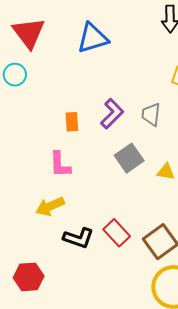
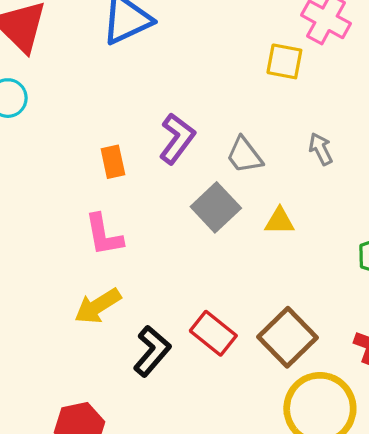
gray trapezoid: (151, 114) -> (244, 155), moved, turned -35
black L-shape: (78, 238) -> (152, 351), turned -60

